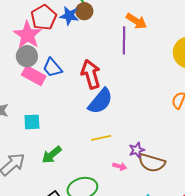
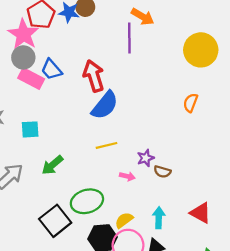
brown semicircle: (152, 163) -> (162, 172), size x0.6

